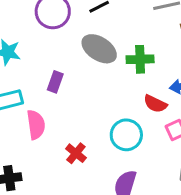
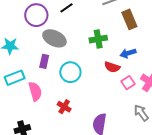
gray ellipse: (99, 49) -> (54, 38), moved
cyan circle: (126, 135) -> (70, 72), moved

